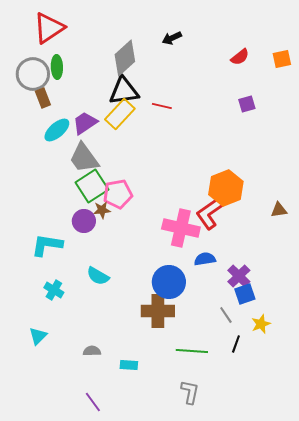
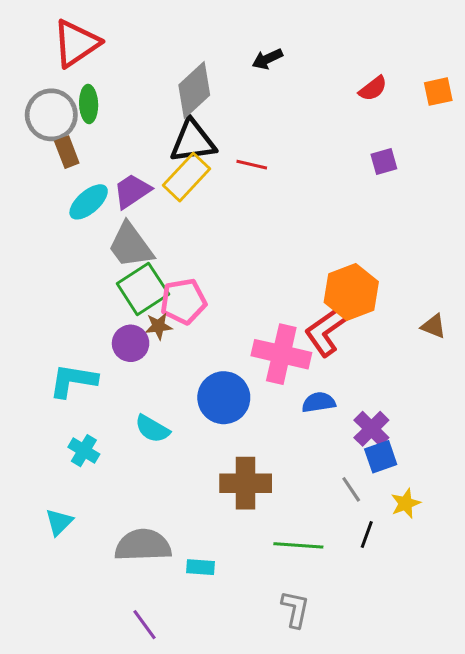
brown triangle: (279, 210) -> (434, 326), turned 30
blue circle: (169, 282) -> (224, 398), moved
gray semicircle: (92, 351) -> (143, 545), size x2.0

